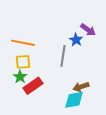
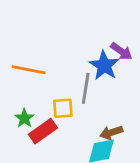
blue star: (76, 40) -> (104, 66), size x1.5
yellow square: (23, 62) -> (63, 108), moved

